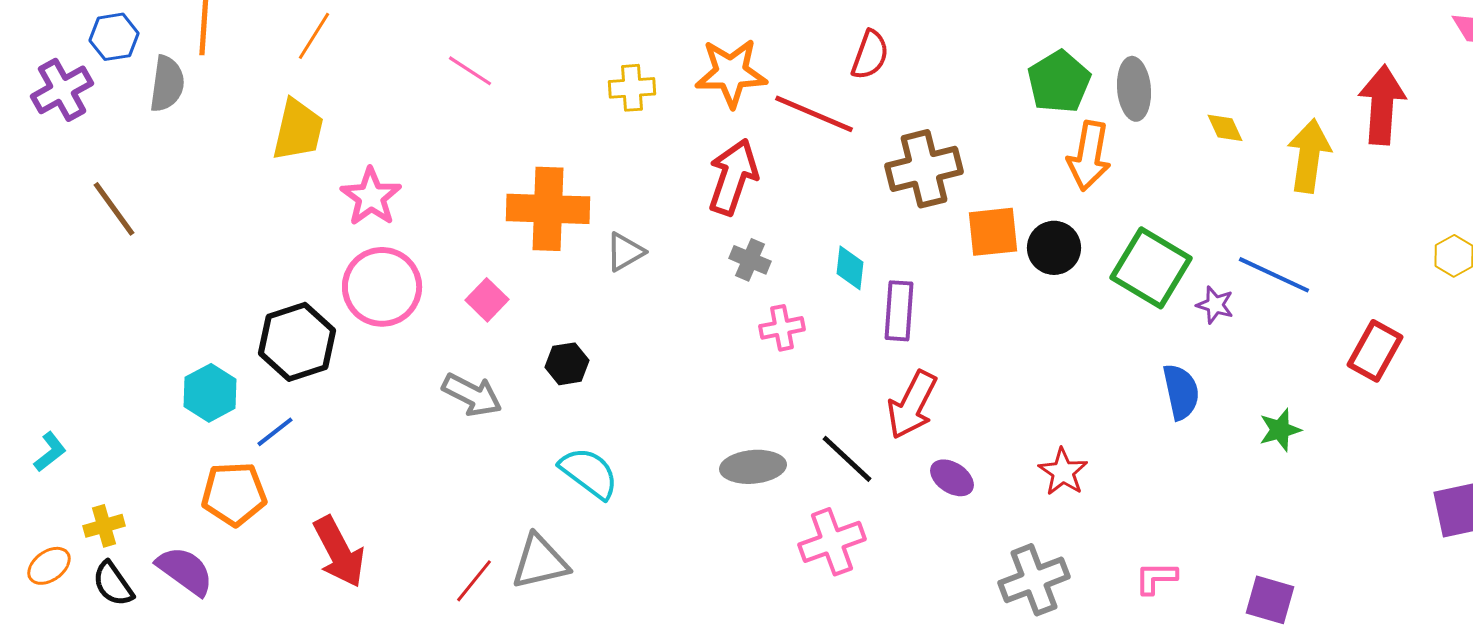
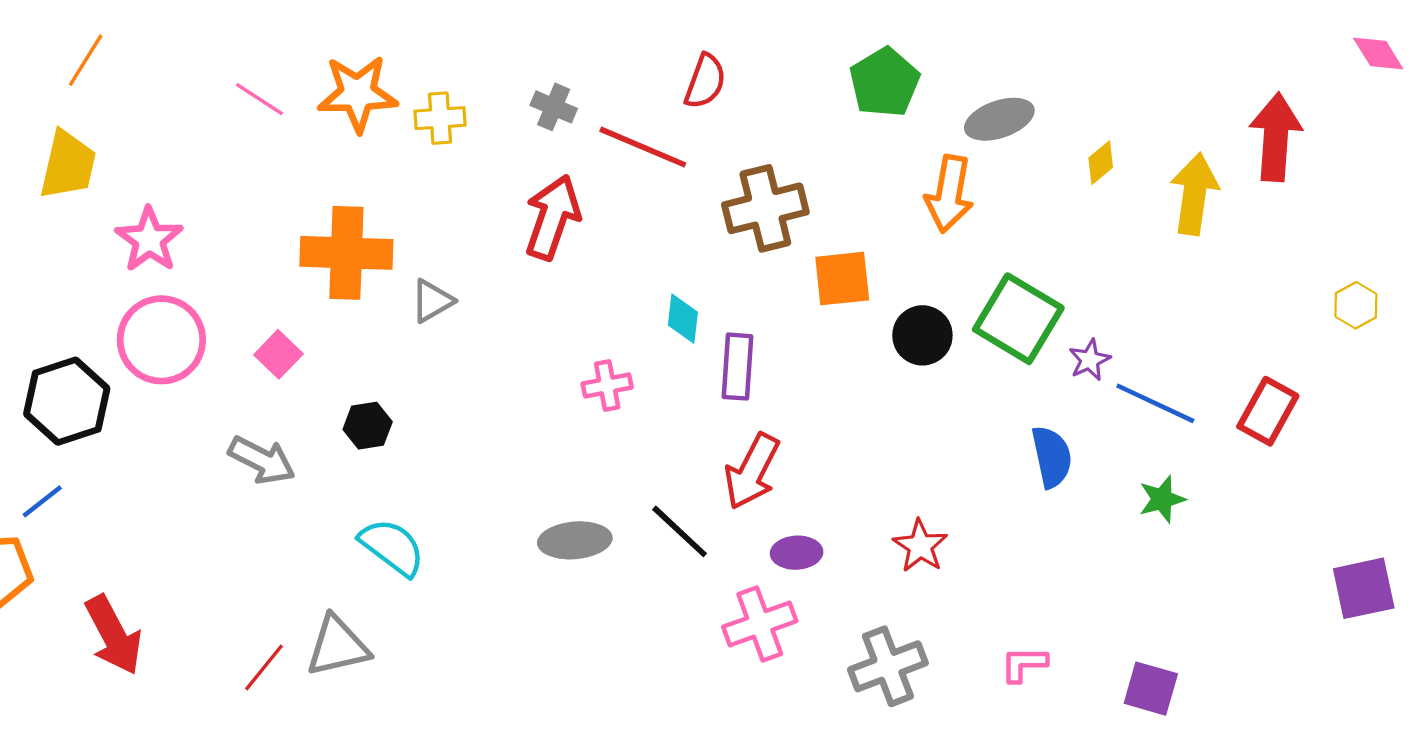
orange star: (731, 73) -> (358, 94), moved
green pentagon: (1059, 82) -> (885, 82), moved
gray ellipse: (1134, 89) -> (999, 119), turned 76
yellow diamond: (1225, 128) -> (1101, 163), turned 75
black circle: (1054, 248) -> (922, 335), moved
gray cross: (750, 260) -> (554, 107), moved
blue line: (1274, 275) -> (1155, 403), moved
purple star: (1215, 305) -> (1090, 360), turned 30
purple ellipse: (952, 478) -> (797, 553), turned -36
pink cross: (832, 542) -> (760, 624), moved

